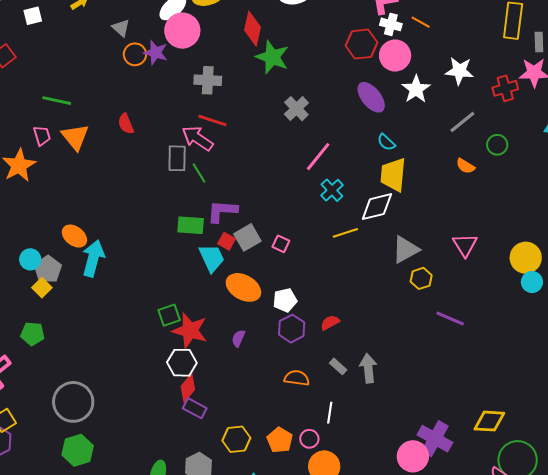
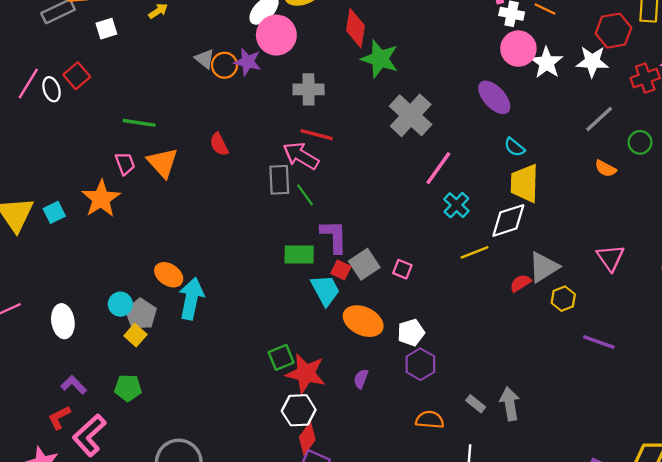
gray triangle: (121, 28) -> (205, 59), moved
red hexagon: (361, 44) -> (613, 31), moved
white star: (416, 89) -> (547, 63), moved
gray cross: (296, 109) -> (411, 115), size x1.5
purple L-shape: (222, 211) -> (334, 236), turned 88
red semicircle: (330, 323) -> (520, 283), moved

